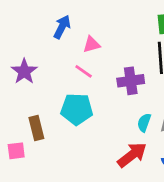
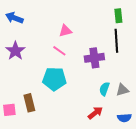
blue arrow: (62, 27) -> (14, 18), moved, turned -96
brown rectangle: (36, 128) -> (29, 103), moved
red arrow: (132, 155) -> (95, 113), size x0.7

